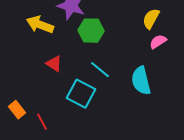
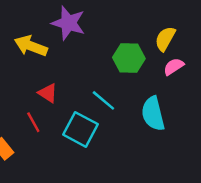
green hexagon: (91, 31) -> (129, 58), moved
red line: (42, 122) -> (33, 122), moved

